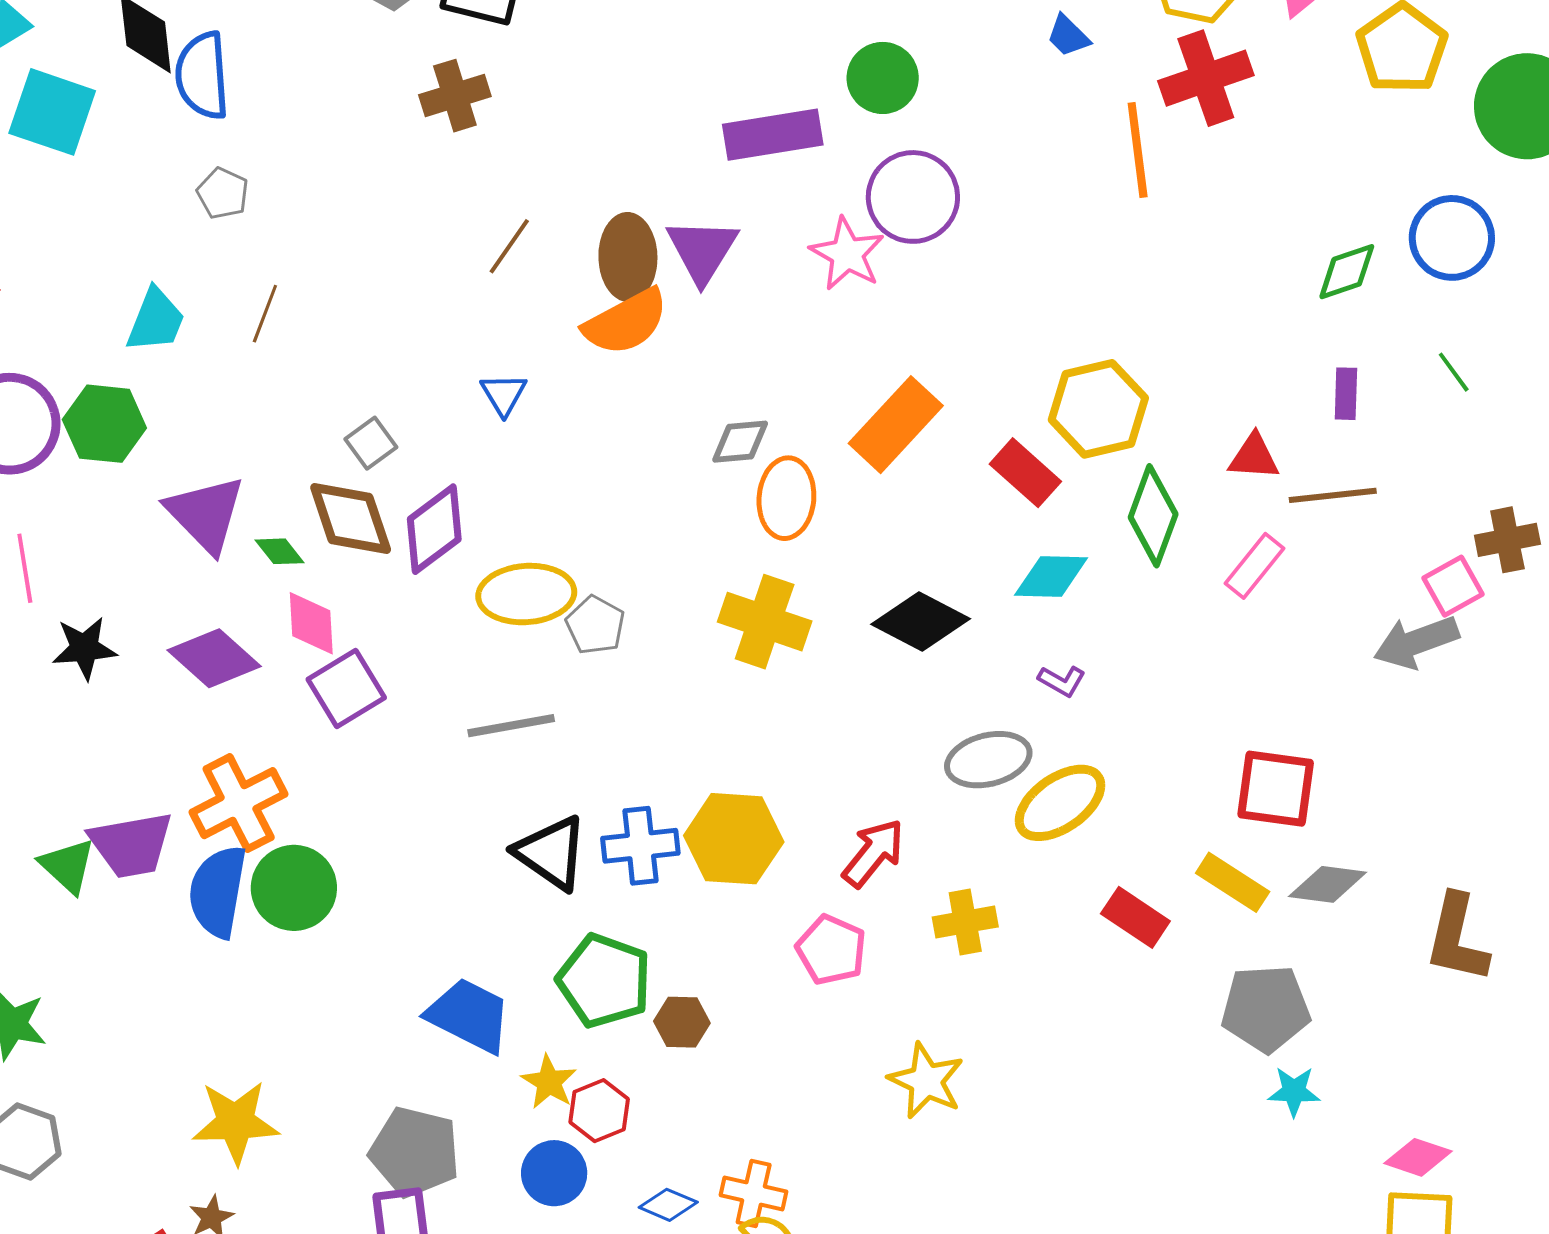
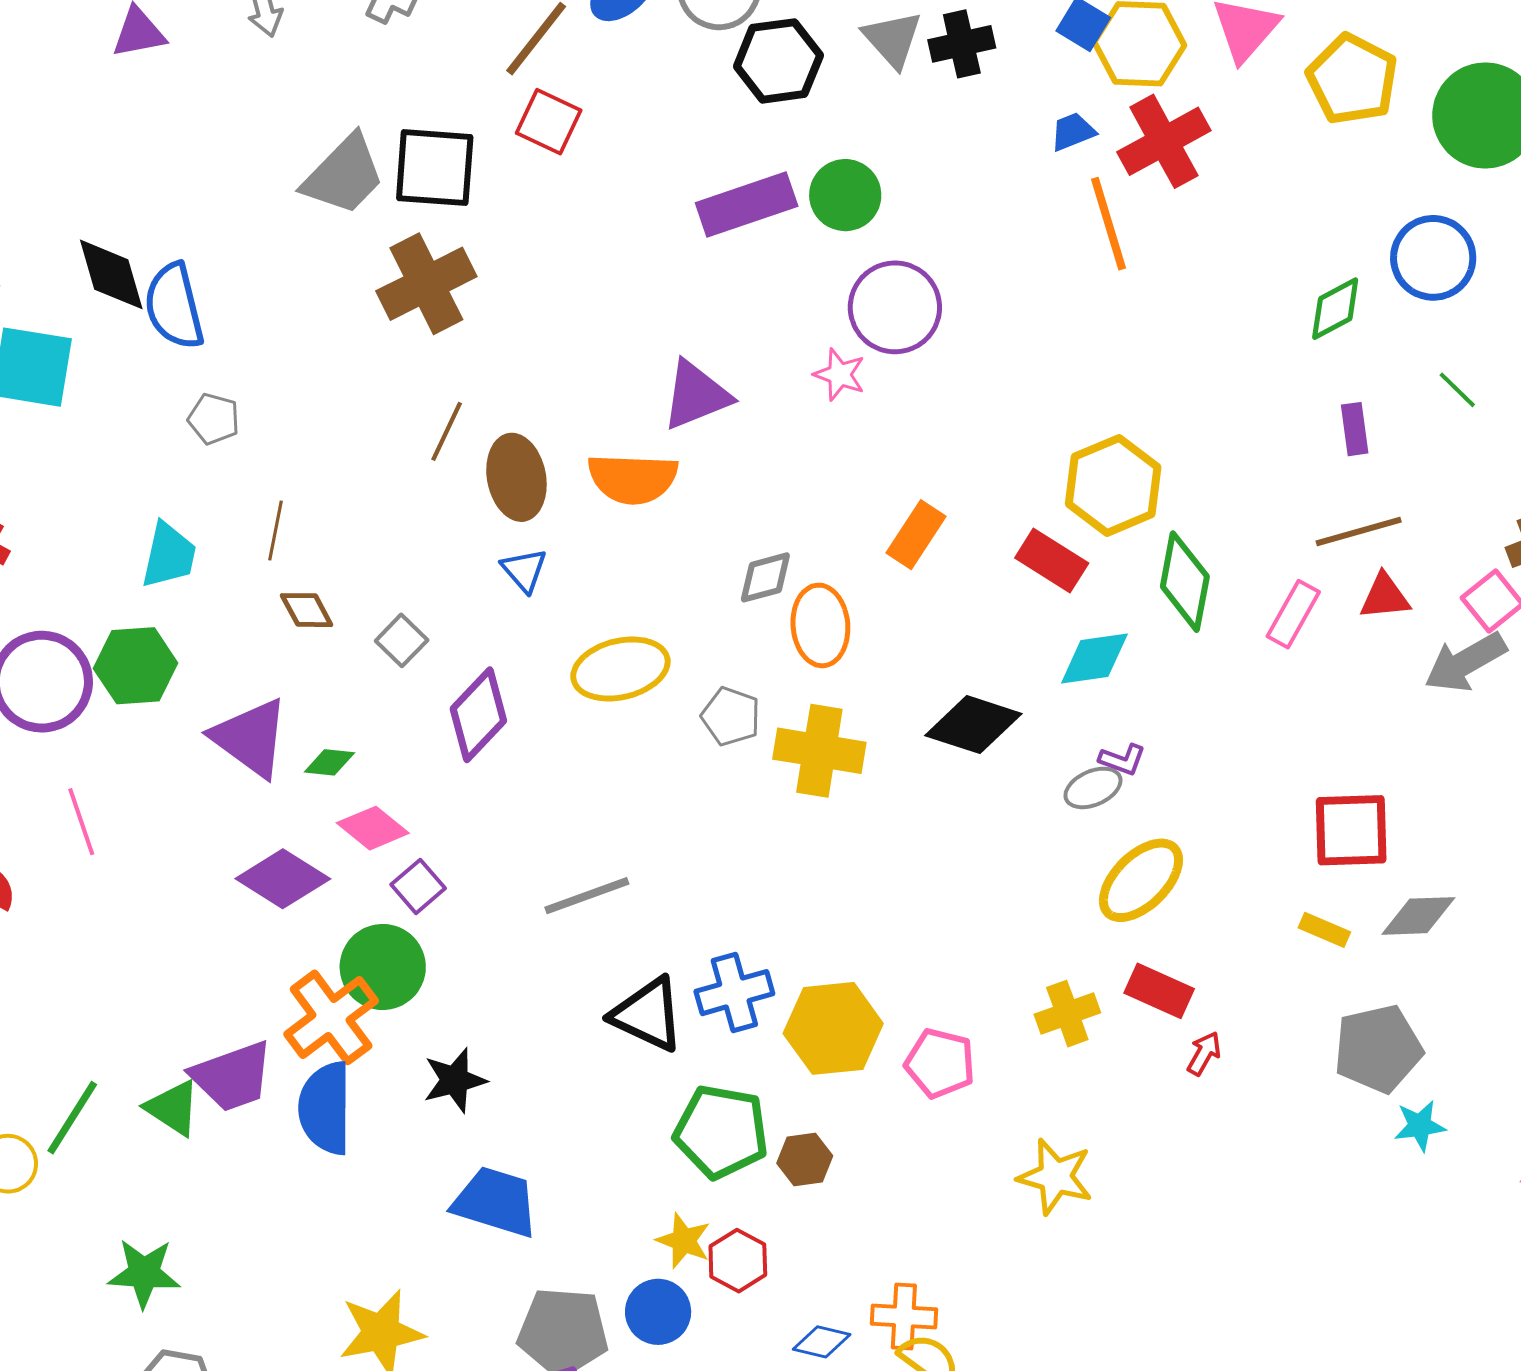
blue trapezoid: (1068, 36) -> (1073, 132), moved, turned 123
brown cross: (455, 96) -> (426, 284), size x1.4
purple rectangle: (773, 135) -> (747, 205), moved
brown line: (509, 246) -> (447, 431), moved
purple triangle: (702, 250) -> (696, 395), turned 46
pink star: (847, 254) -> (840, 375), size x0.7
brown ellipse: (628, 257) -> (516, 477), moved
orange semicircle: (626, 322) -> (633, 479), turned 40
orange rectangle: (896, 425) -> (916, 535), size x0.7
red triangle: (1254, 457) -> (1385, 597), moved
brown diamond: (351, 518) -> (307, 610), moved, size x0.6
green diamond: (279, 551) -> (329, 762), turned -36
yellow ellipse: (526, 594) -> (620, 669), moved
pink diamond: (311, 623) -> (373, 828), turned -38
gray pentagon: (595, 625) -> (731, 716), moved
black star: (84, 648) -> (455, 1080), moved
purple square: (346, 688) -> (418, 886), size x0.7
gray ellipse: (988, 760) -> (1093, 788), moved, size x0.7
yellow hexagon: (734, 839) -> (833, 1028), moved
red arrow: (873, 853) -> (1204, 1053), moved, size x0.6
yellow rectangle: (1233, 882) -> (1324, 930), size x0.7
green circle: (294, 888) -> (383, 967), moved
red rectangle: (1135, 917) -> (1159, 991), moved
blue trapezoid: (469, 1015) -> (496, 1202), moved
blue circle: (554, 1173) -> (658, 1312), moved

